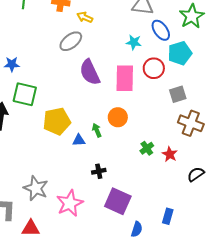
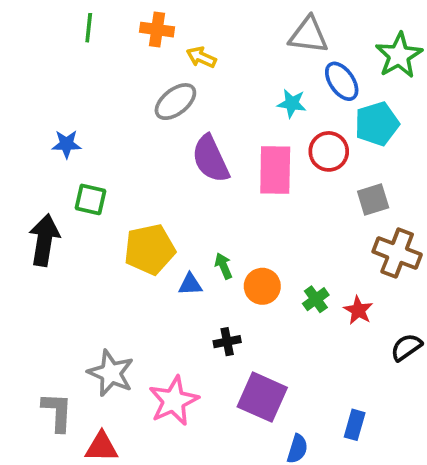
green square: (25, 94) -> (90, 199), size x0.7
orange circle: (118, 117) -> (262, 286), moved

